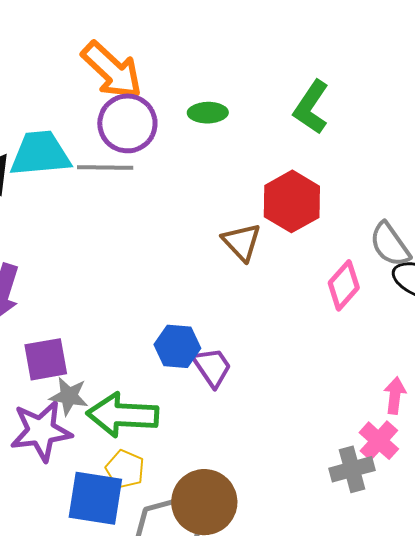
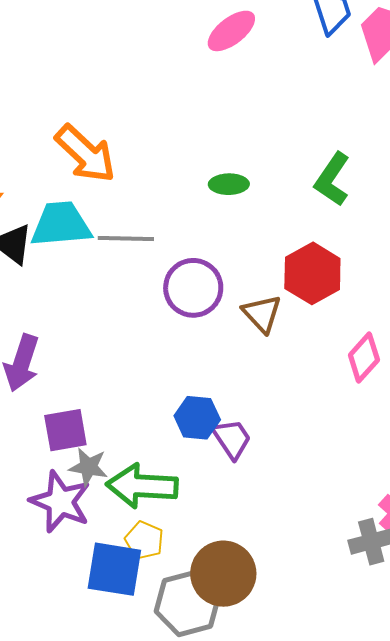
orange arrow: (112, 70) -> (85, 154), moved
purple circle: (127, 123) -> (193, 288), moved
purple star: (41, 431) -> (60, 502), turned 30

